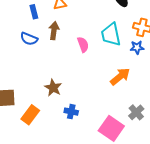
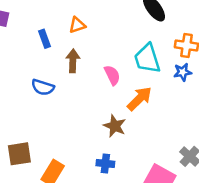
blue semicircle: (29, 39) -> (43, 87), moved
orange arrow: (120, 76) -> (139, 99), moved
brown star: (53, 88) -> (115, 126), moved

